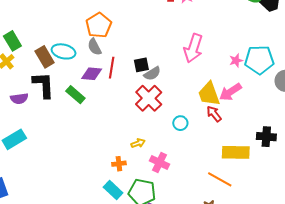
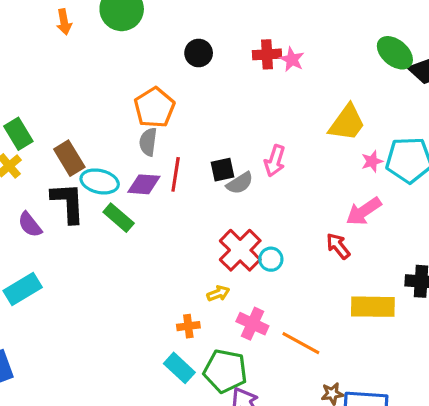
gray semicircle: (94, 47) -> (148, 142), turned 36
pink arrow: (193, 48) -> (275, 161), moved, size x0.7
cyan ellipse: (64, 51) -> (100, 181), moved
yellow trapezoid: (209, 94) -> (347, 123), moved, turned -124
red cross: (149, 98) -> (240, 250), moved
purple semicircle: (19, 99) -> (30, 225), turned 60
cyan circle: (180, 123) -> (271, 259), moved
orange line: (220, 179) -> (301, 343), moved

